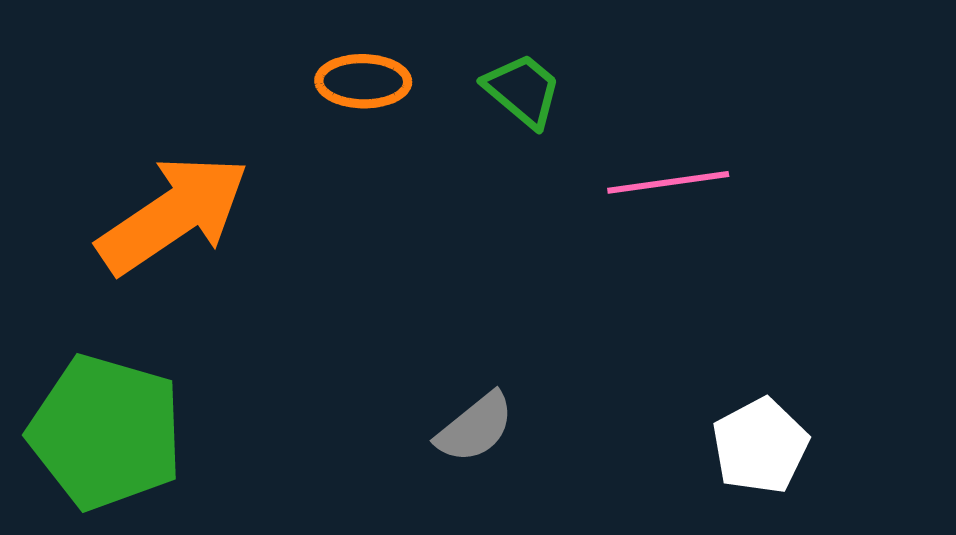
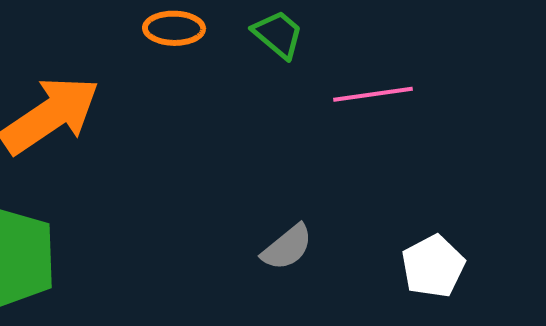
gray semicircle: (475, 428) -> (287, 247), moved

